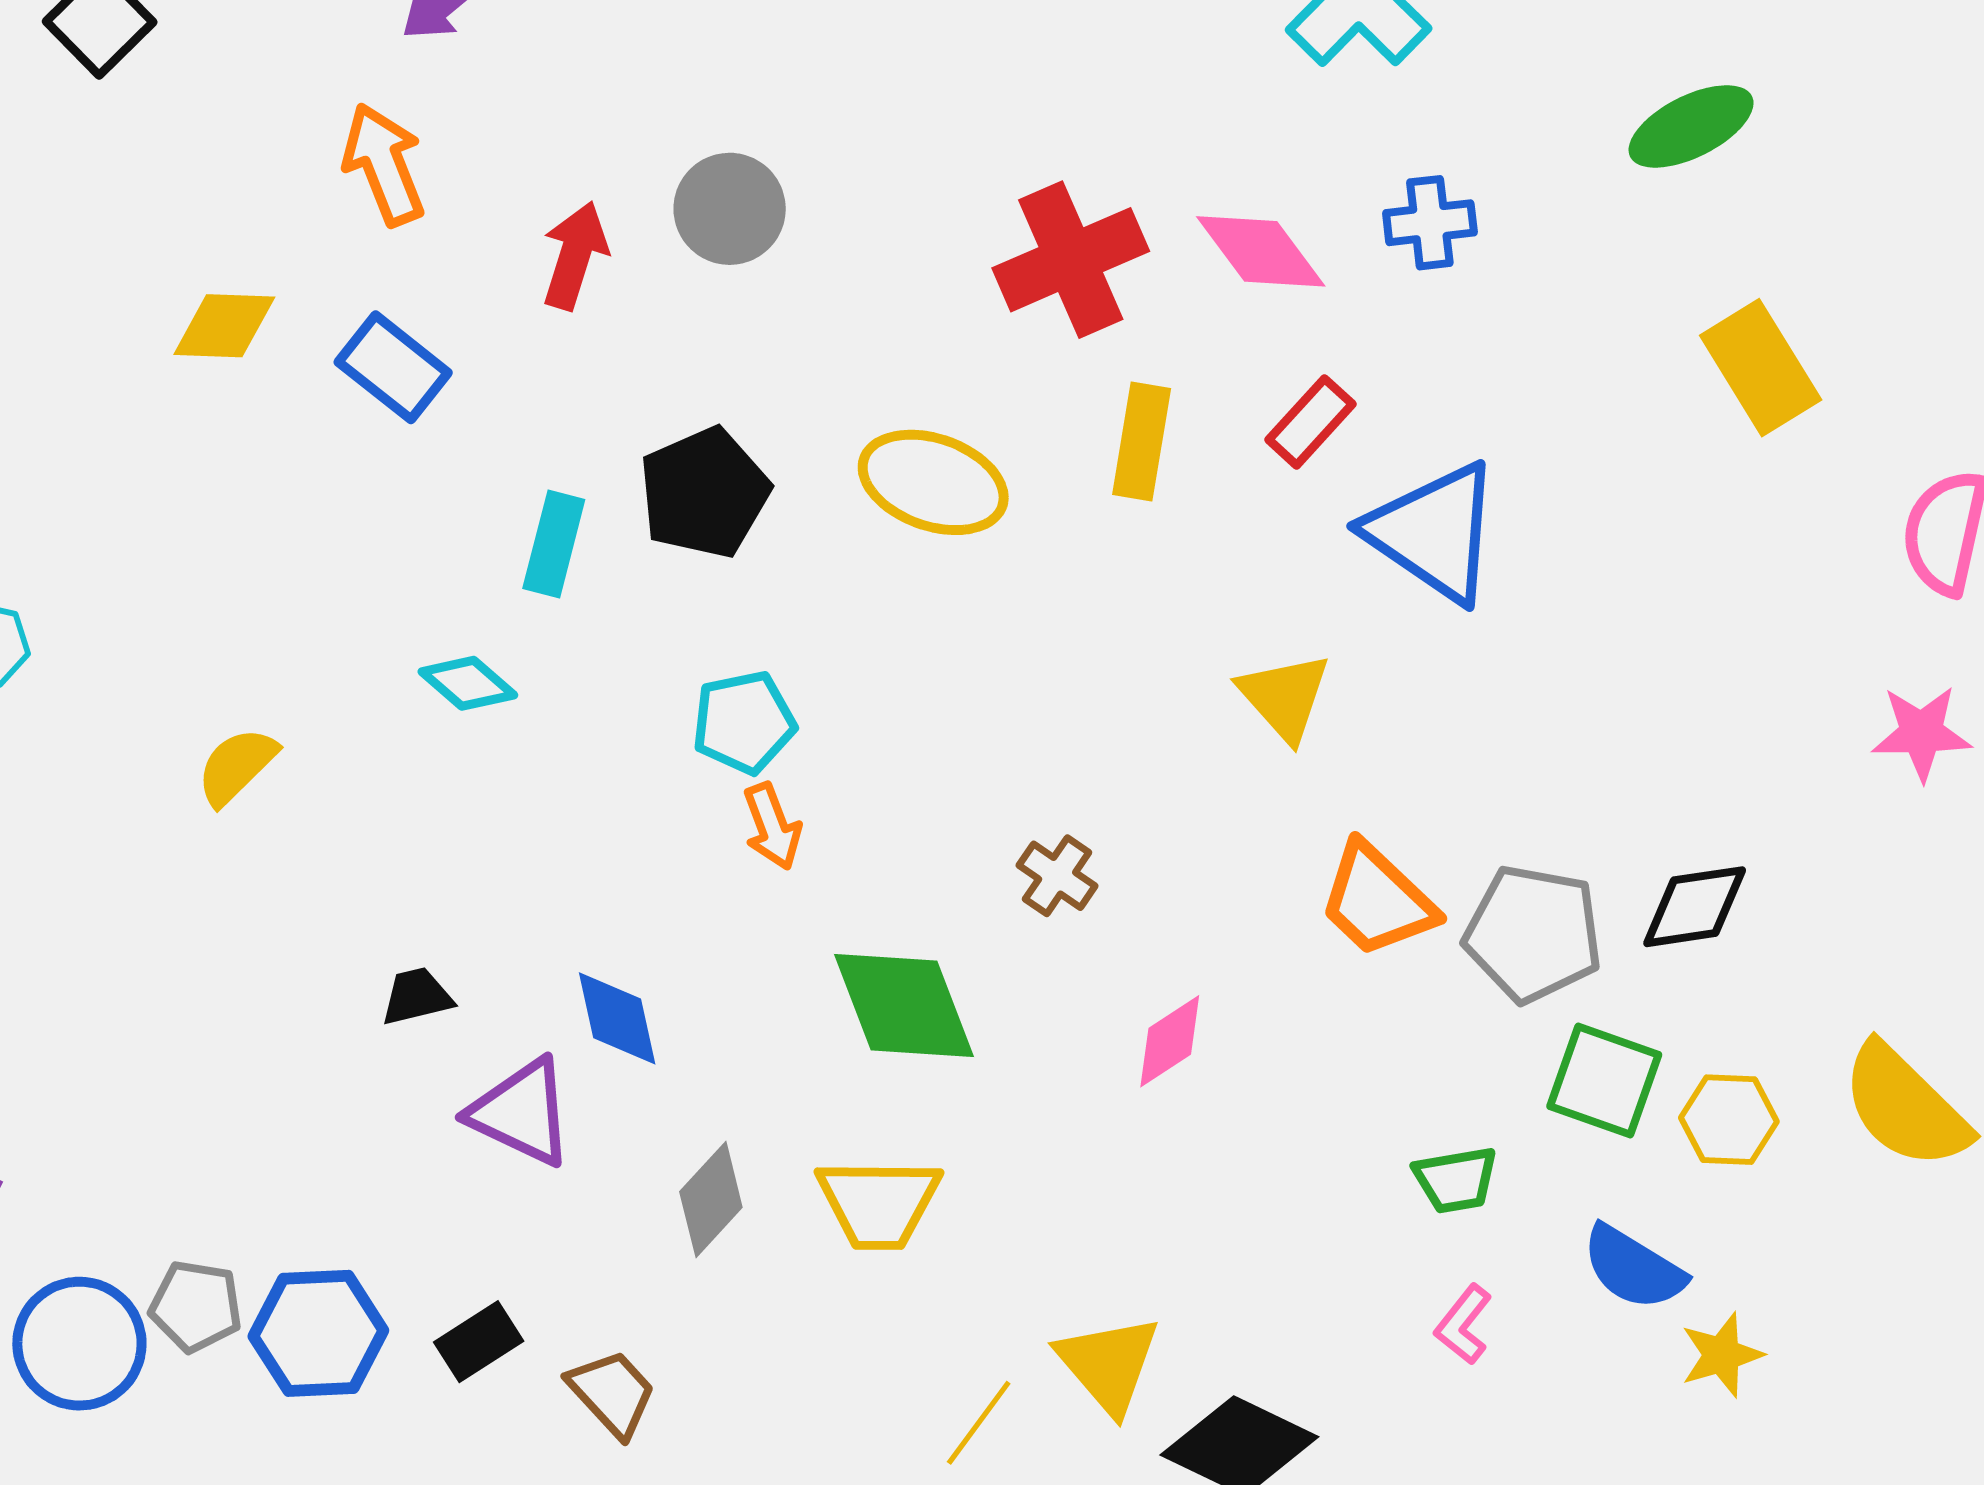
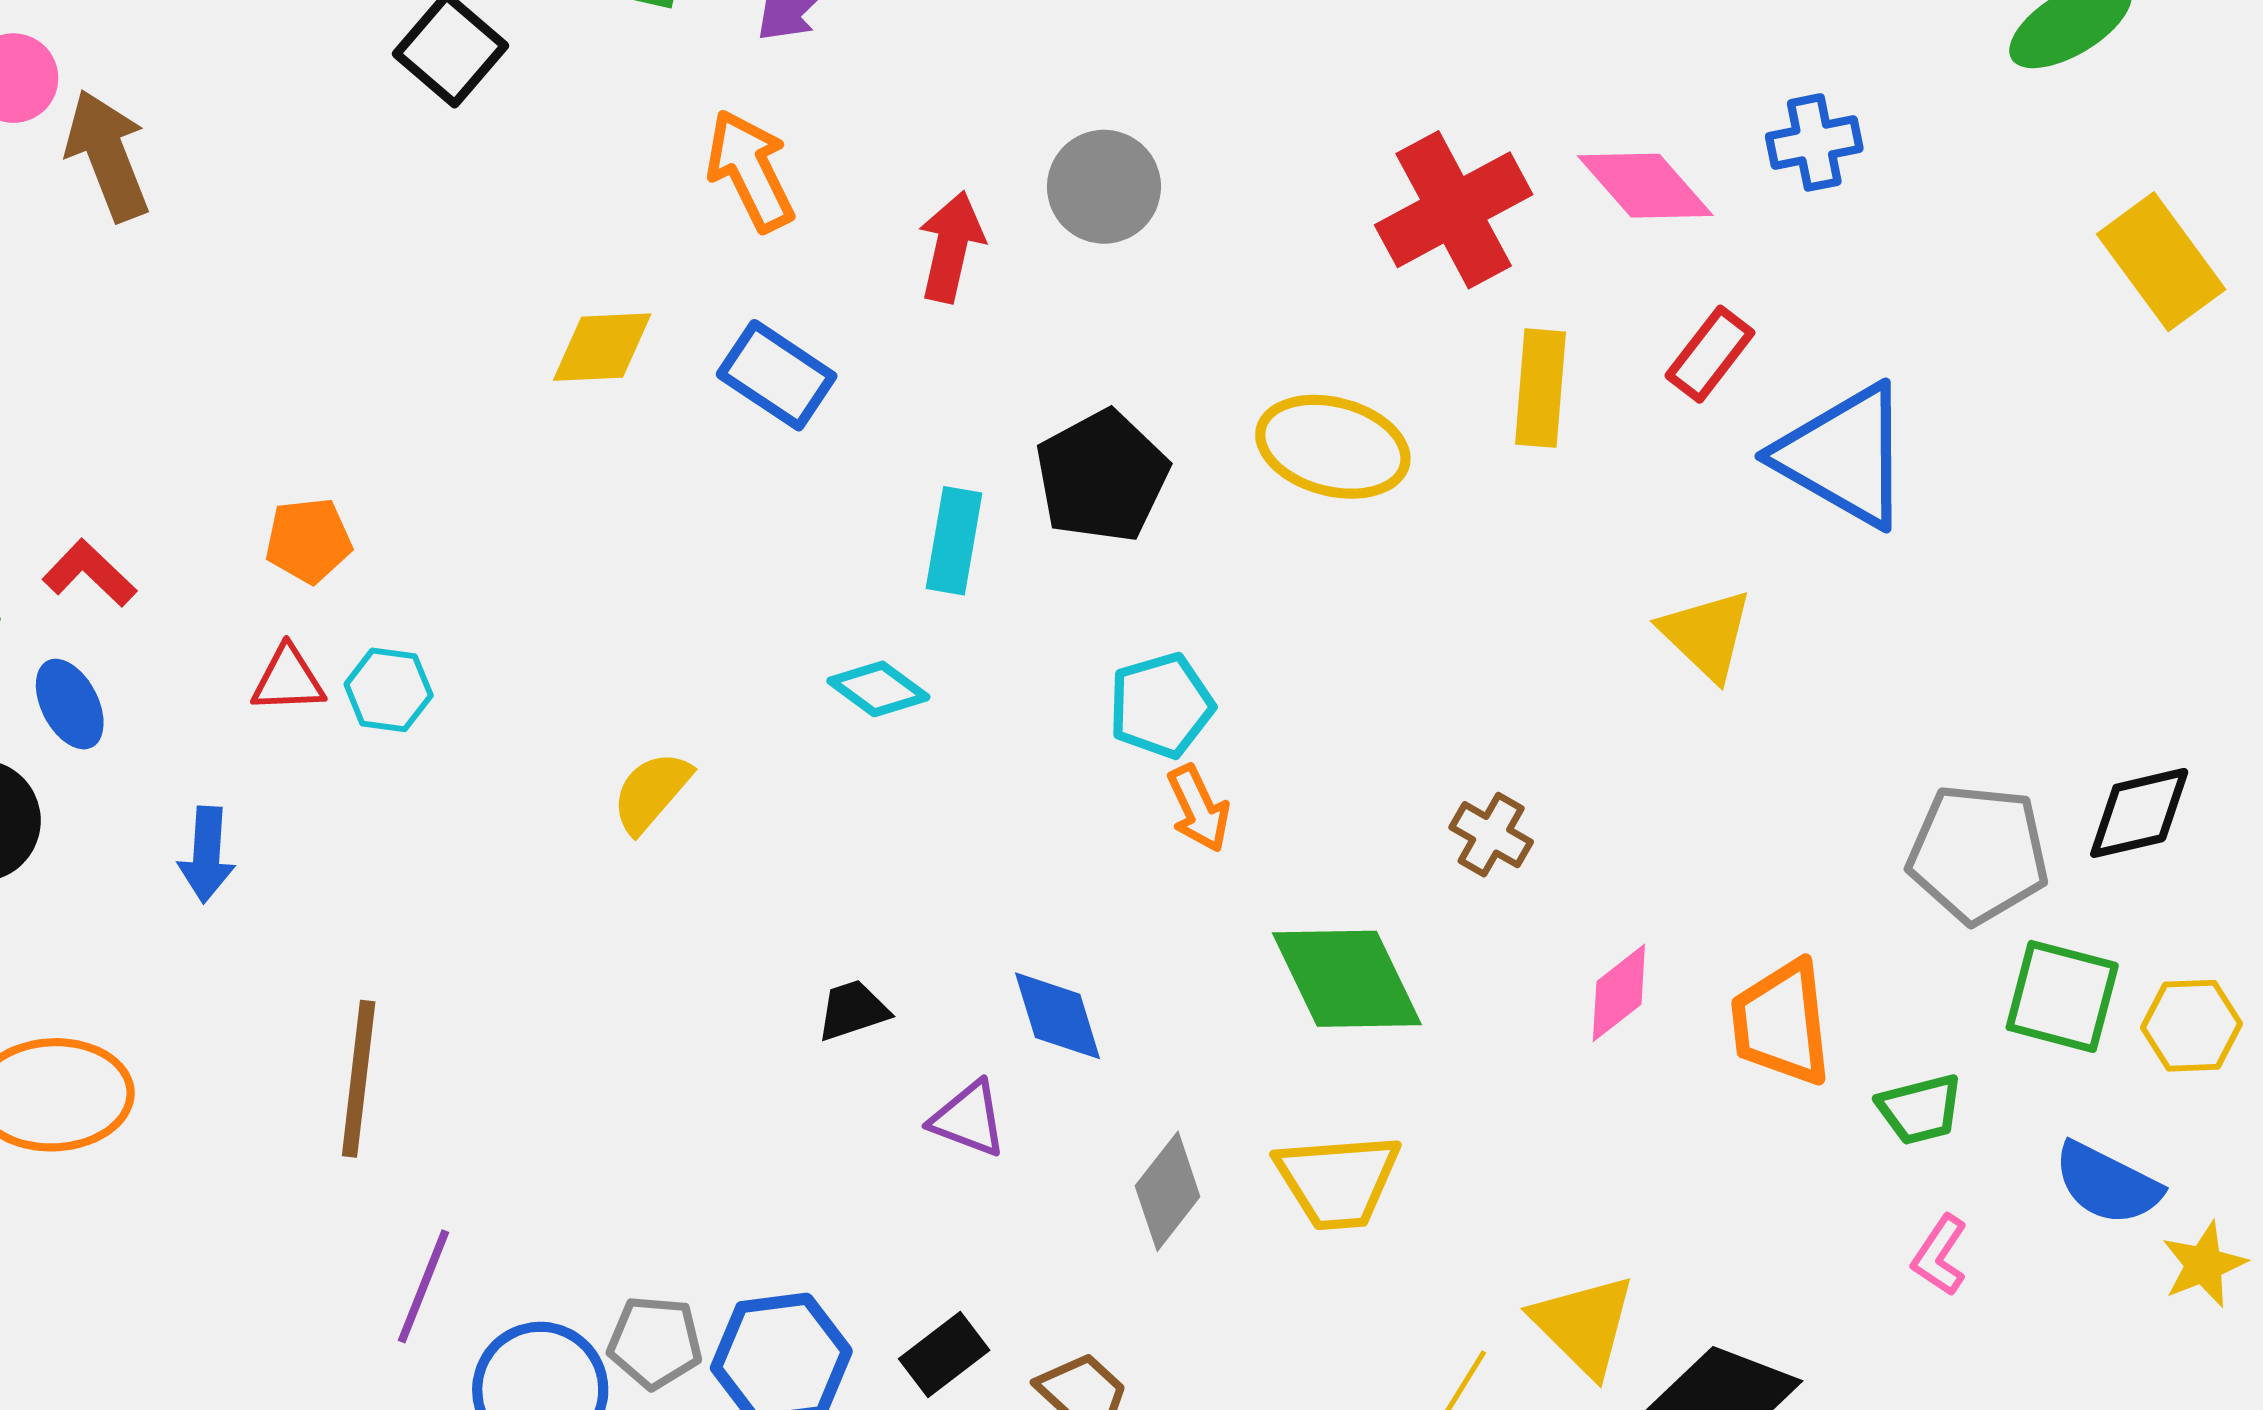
orange trapezoid: (1377, 900) -> (1781, 1023), moved, turned 45
purple triangle: (521, 1112) -> (968, 1119), size x0.7

